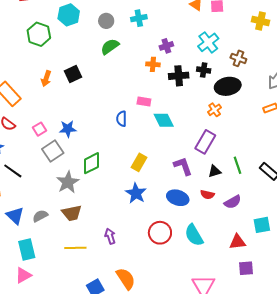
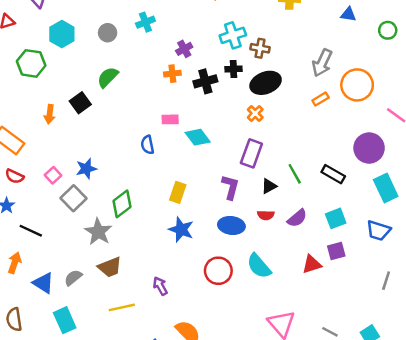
cyan cross: (208, 42) -> (233, 35), turned 30
green semicircle: (110, 47) -> (108, 77), moved
brown cross: (238, 58) -> (260, 48), moved
purple L-shape: (183, 166) -> (230, 187), turned 45
cyan square: (262, 225) -> (336, 218), moved
purple square: (246, 268) -> (336, 251), moved

